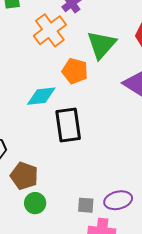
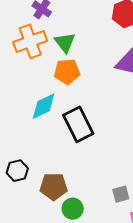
orange cross: (50, 30) -> (30, 41), turned 36
green triangle: (101, 45) -> (65, 42), moved, size x0.7

